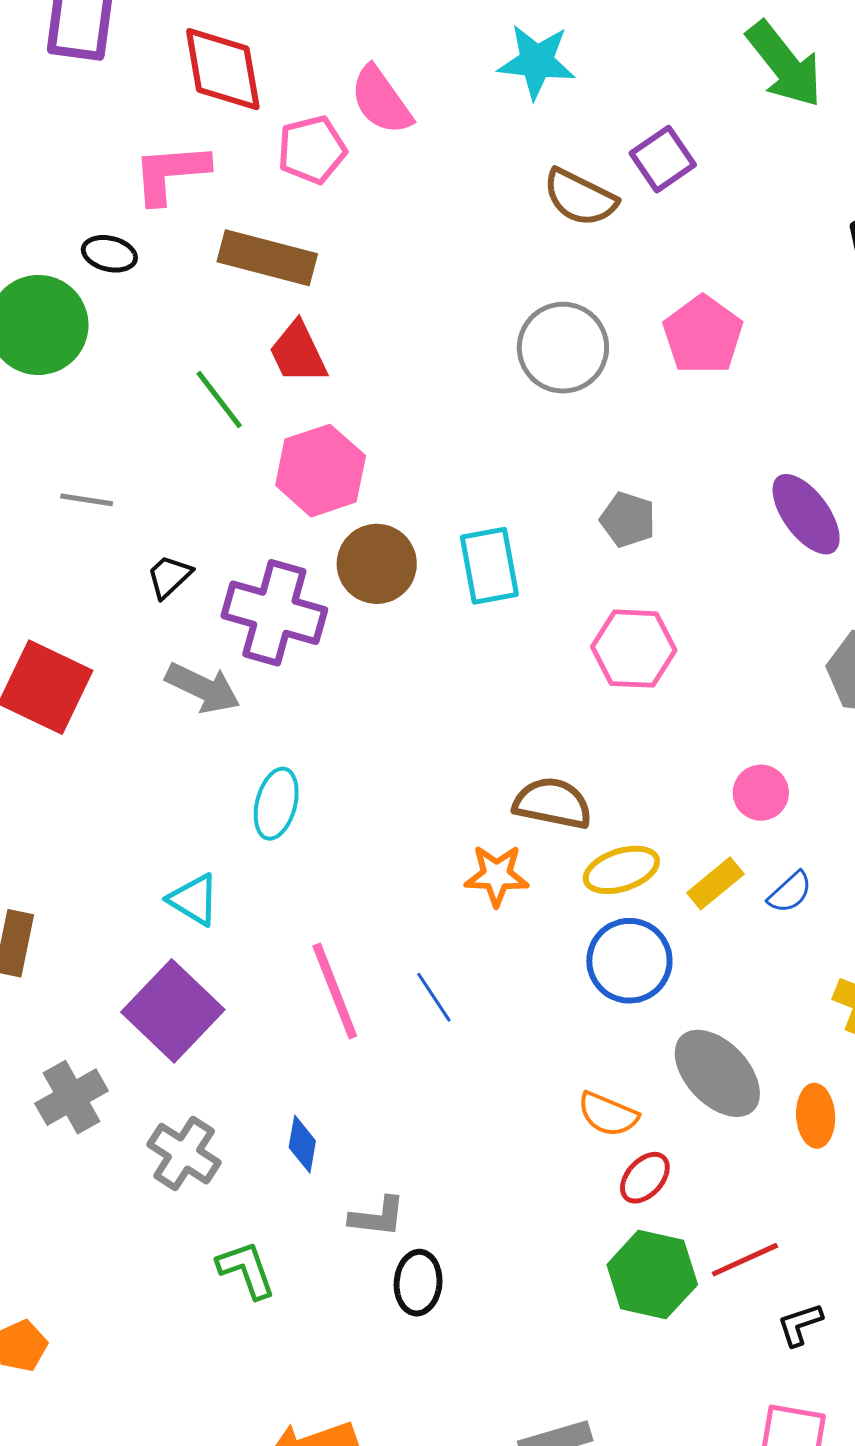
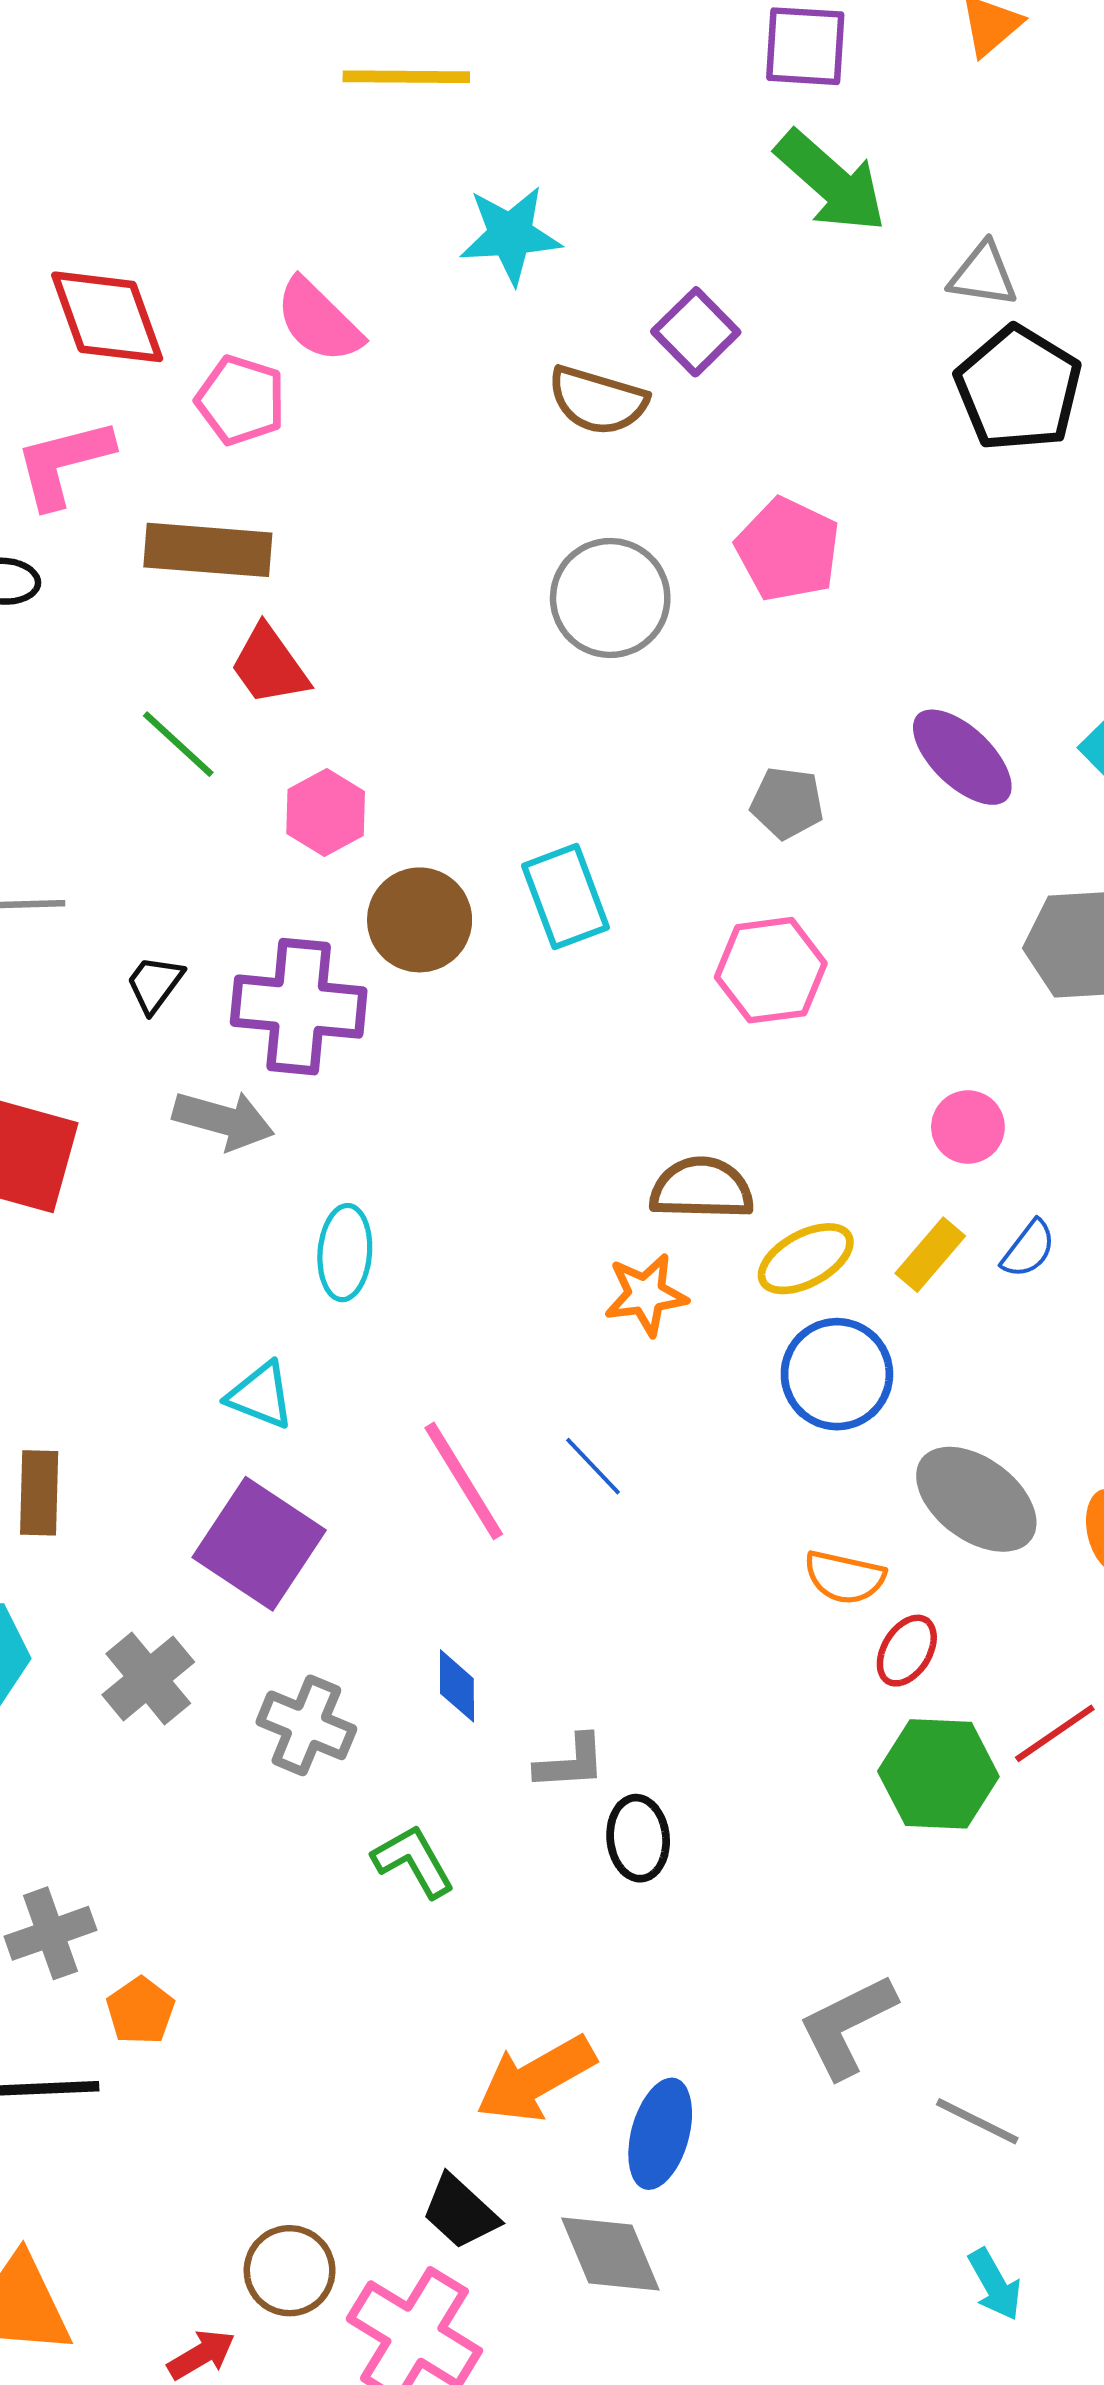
pink pentagon: (312, 150) -> (241, 400), turned -30
pink hexagon: (321, 471) -> (326, 813), size x0.7
gray pentagon: (628, 520) -> (787, 803), moved

